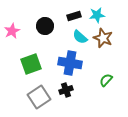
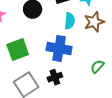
cyan semicircle: (80, 37) -> (70, 21), turned -126
brown star: (103, 38) -> (94, 22), turned 30

